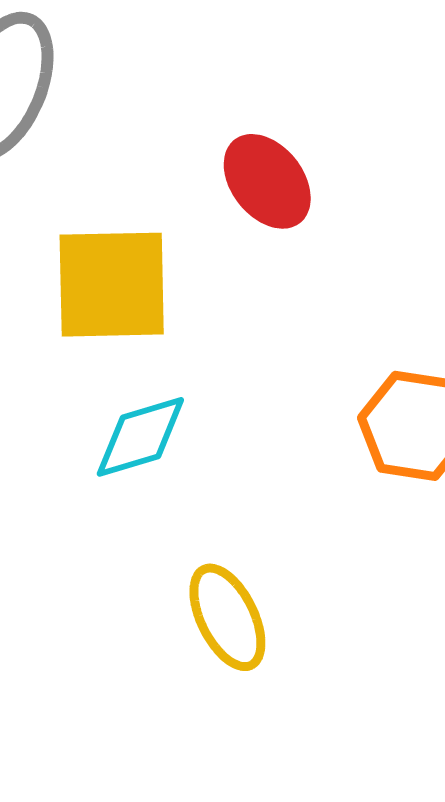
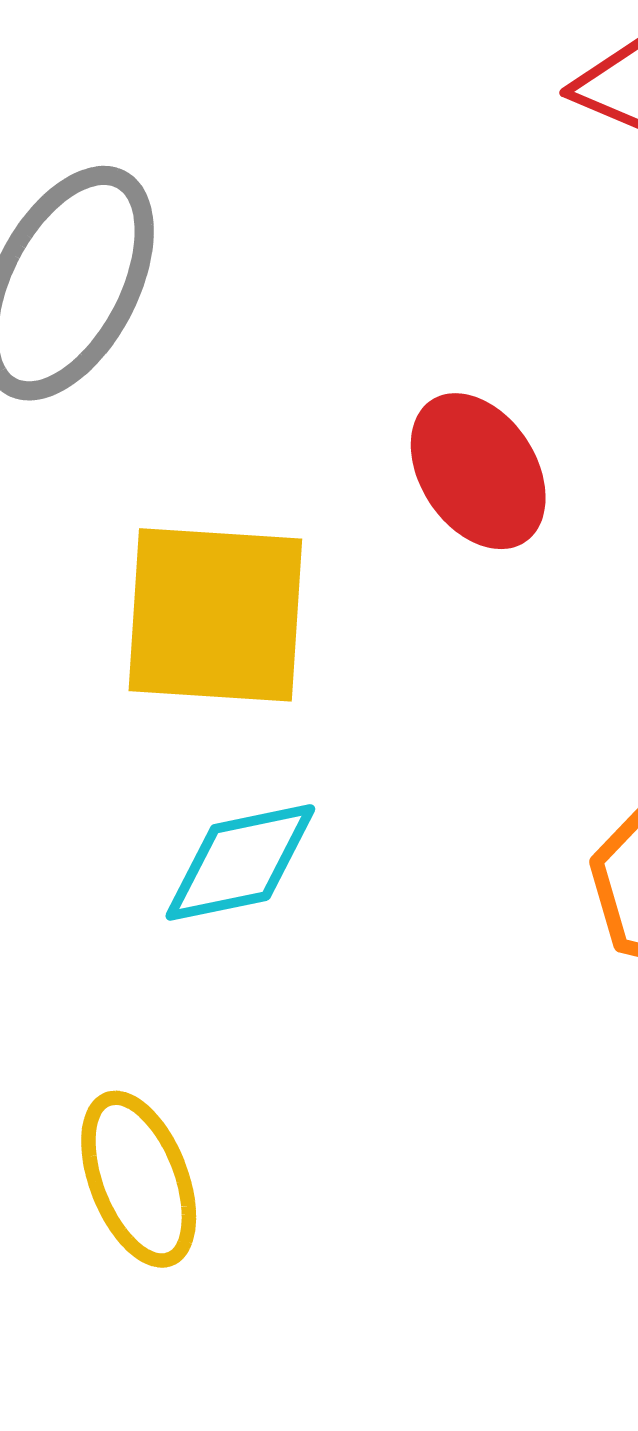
yellow ellipse: (227, 617) -> (139, 1179), moved

